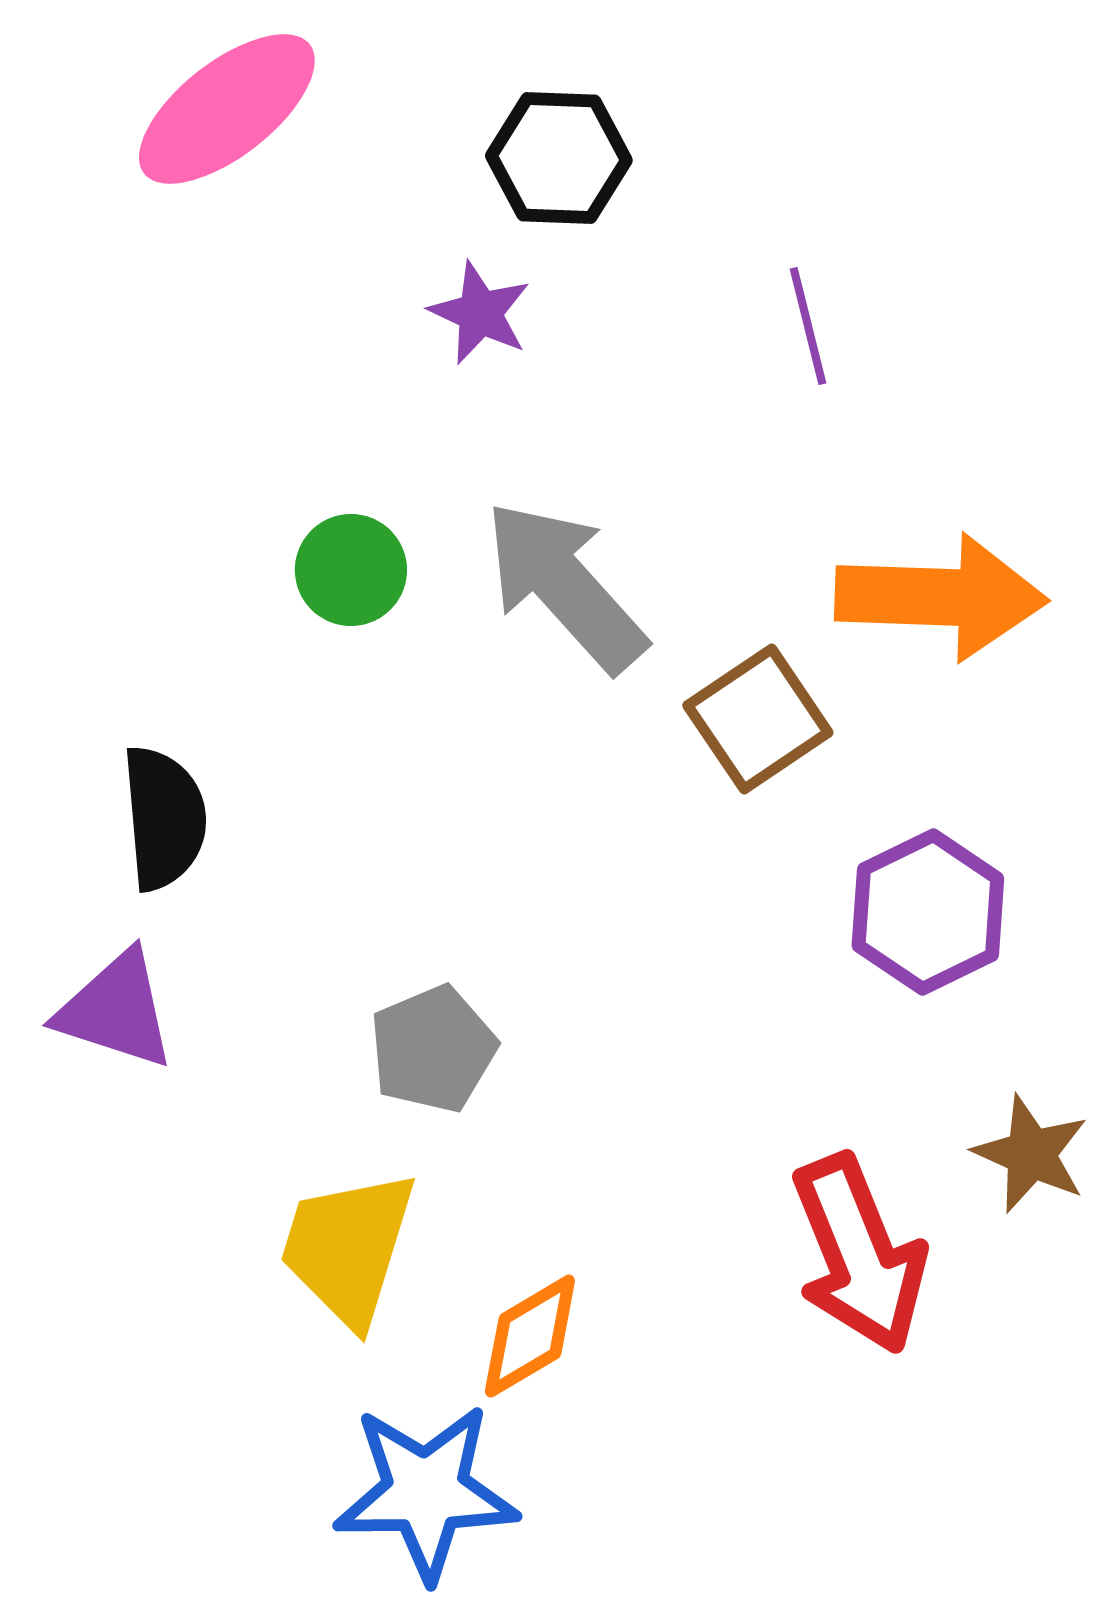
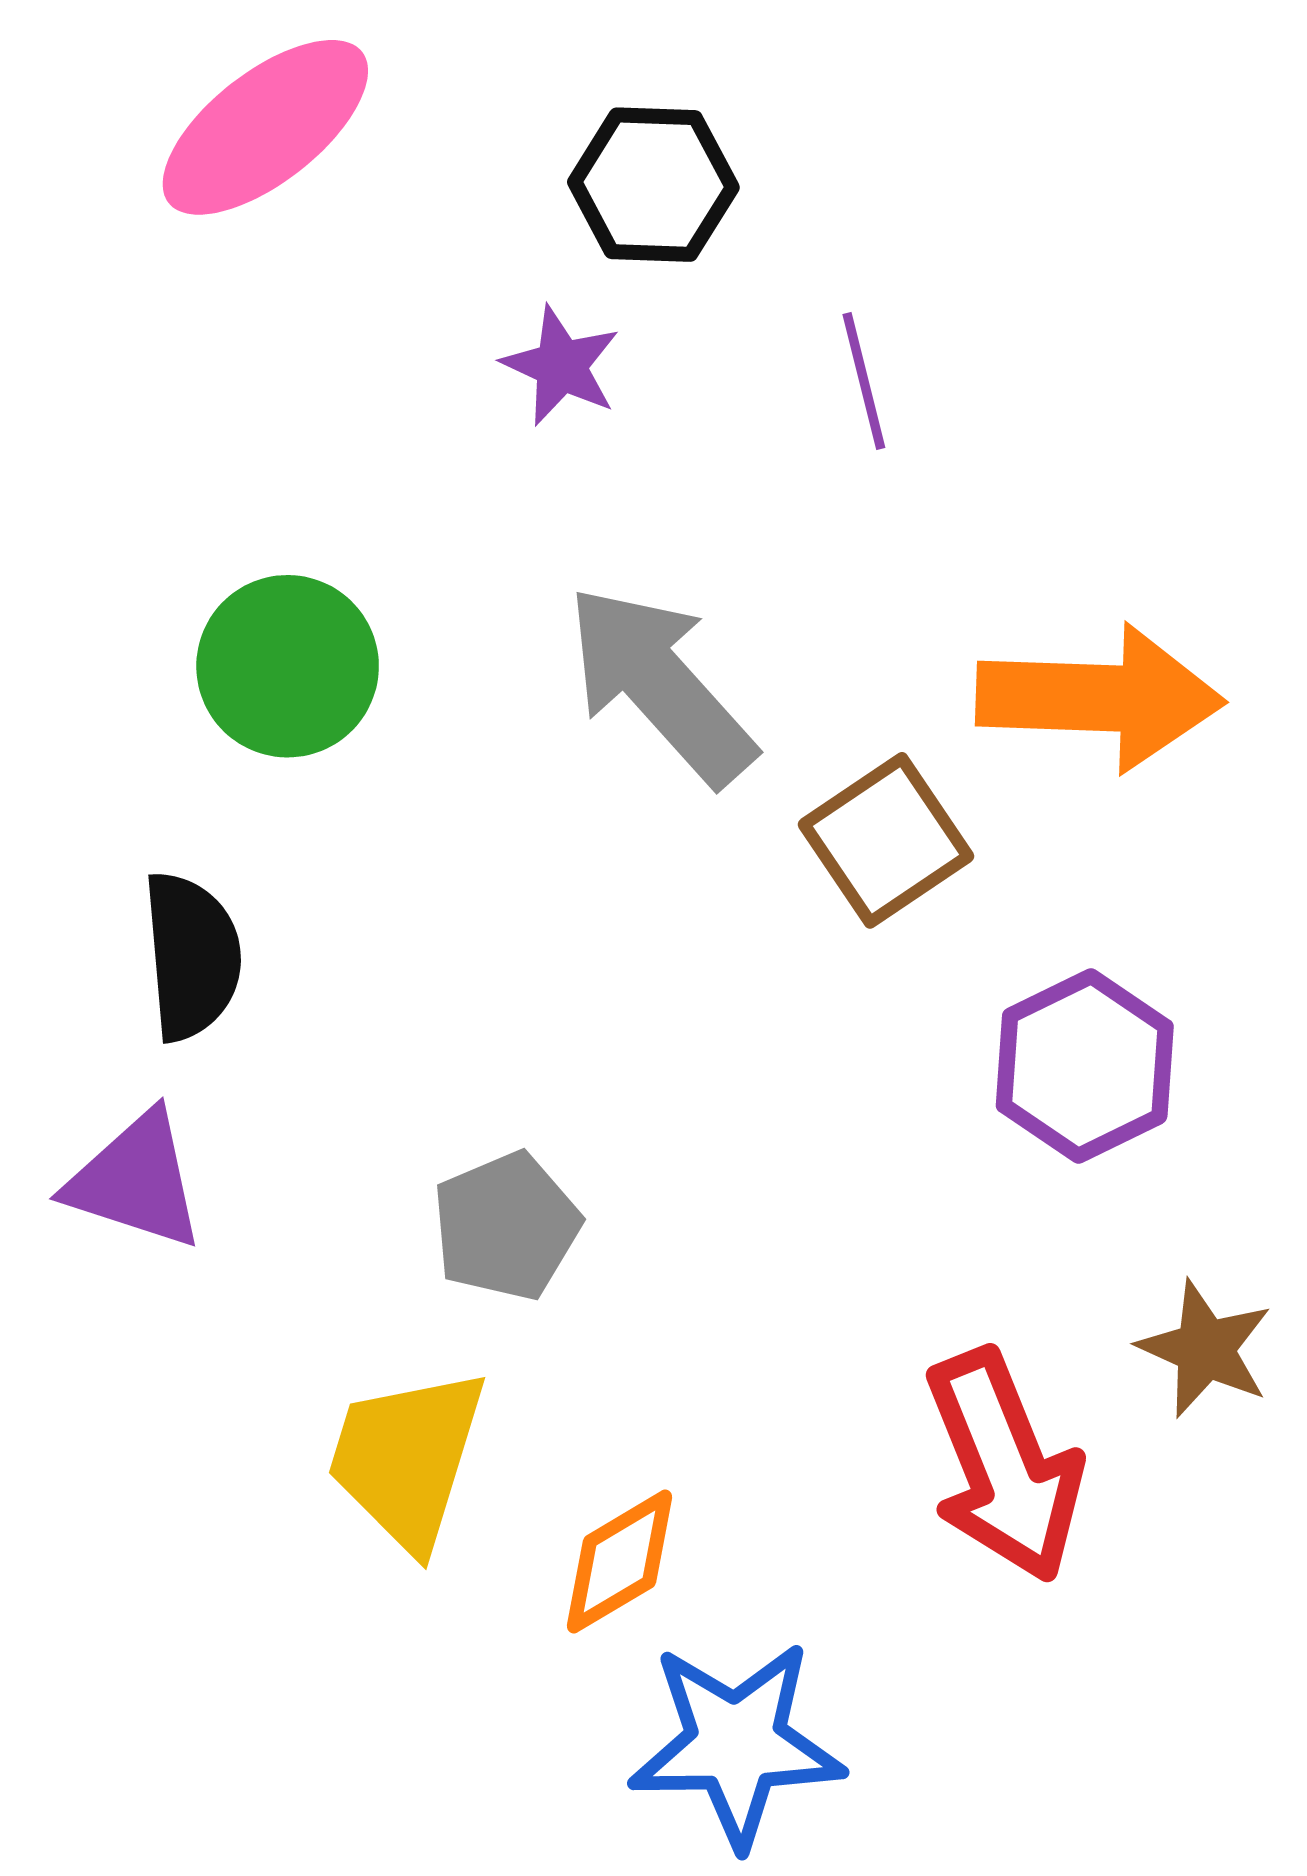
purple line: (808, 326) -> (864, 381), moved
green circle: (351, 570) -> (288, 666), moved, size x1.4
blue star: (426, 1492) -> (736, 1744), moved

